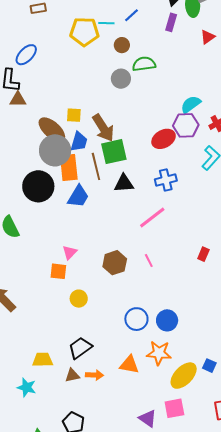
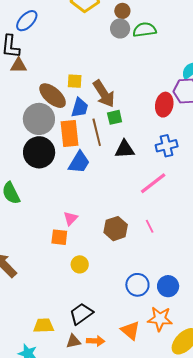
gray circle: (121, 79) -> (120, 28), moved
red ellipse: (164, 139) -> (164, 105), turned -50
gray circle: (55, 150) -> (39, 119), moved
green square: (114, 152) -> (115, 117), size x0.6
orange triangle: (129, 365) -> (130, 330), turned 30

